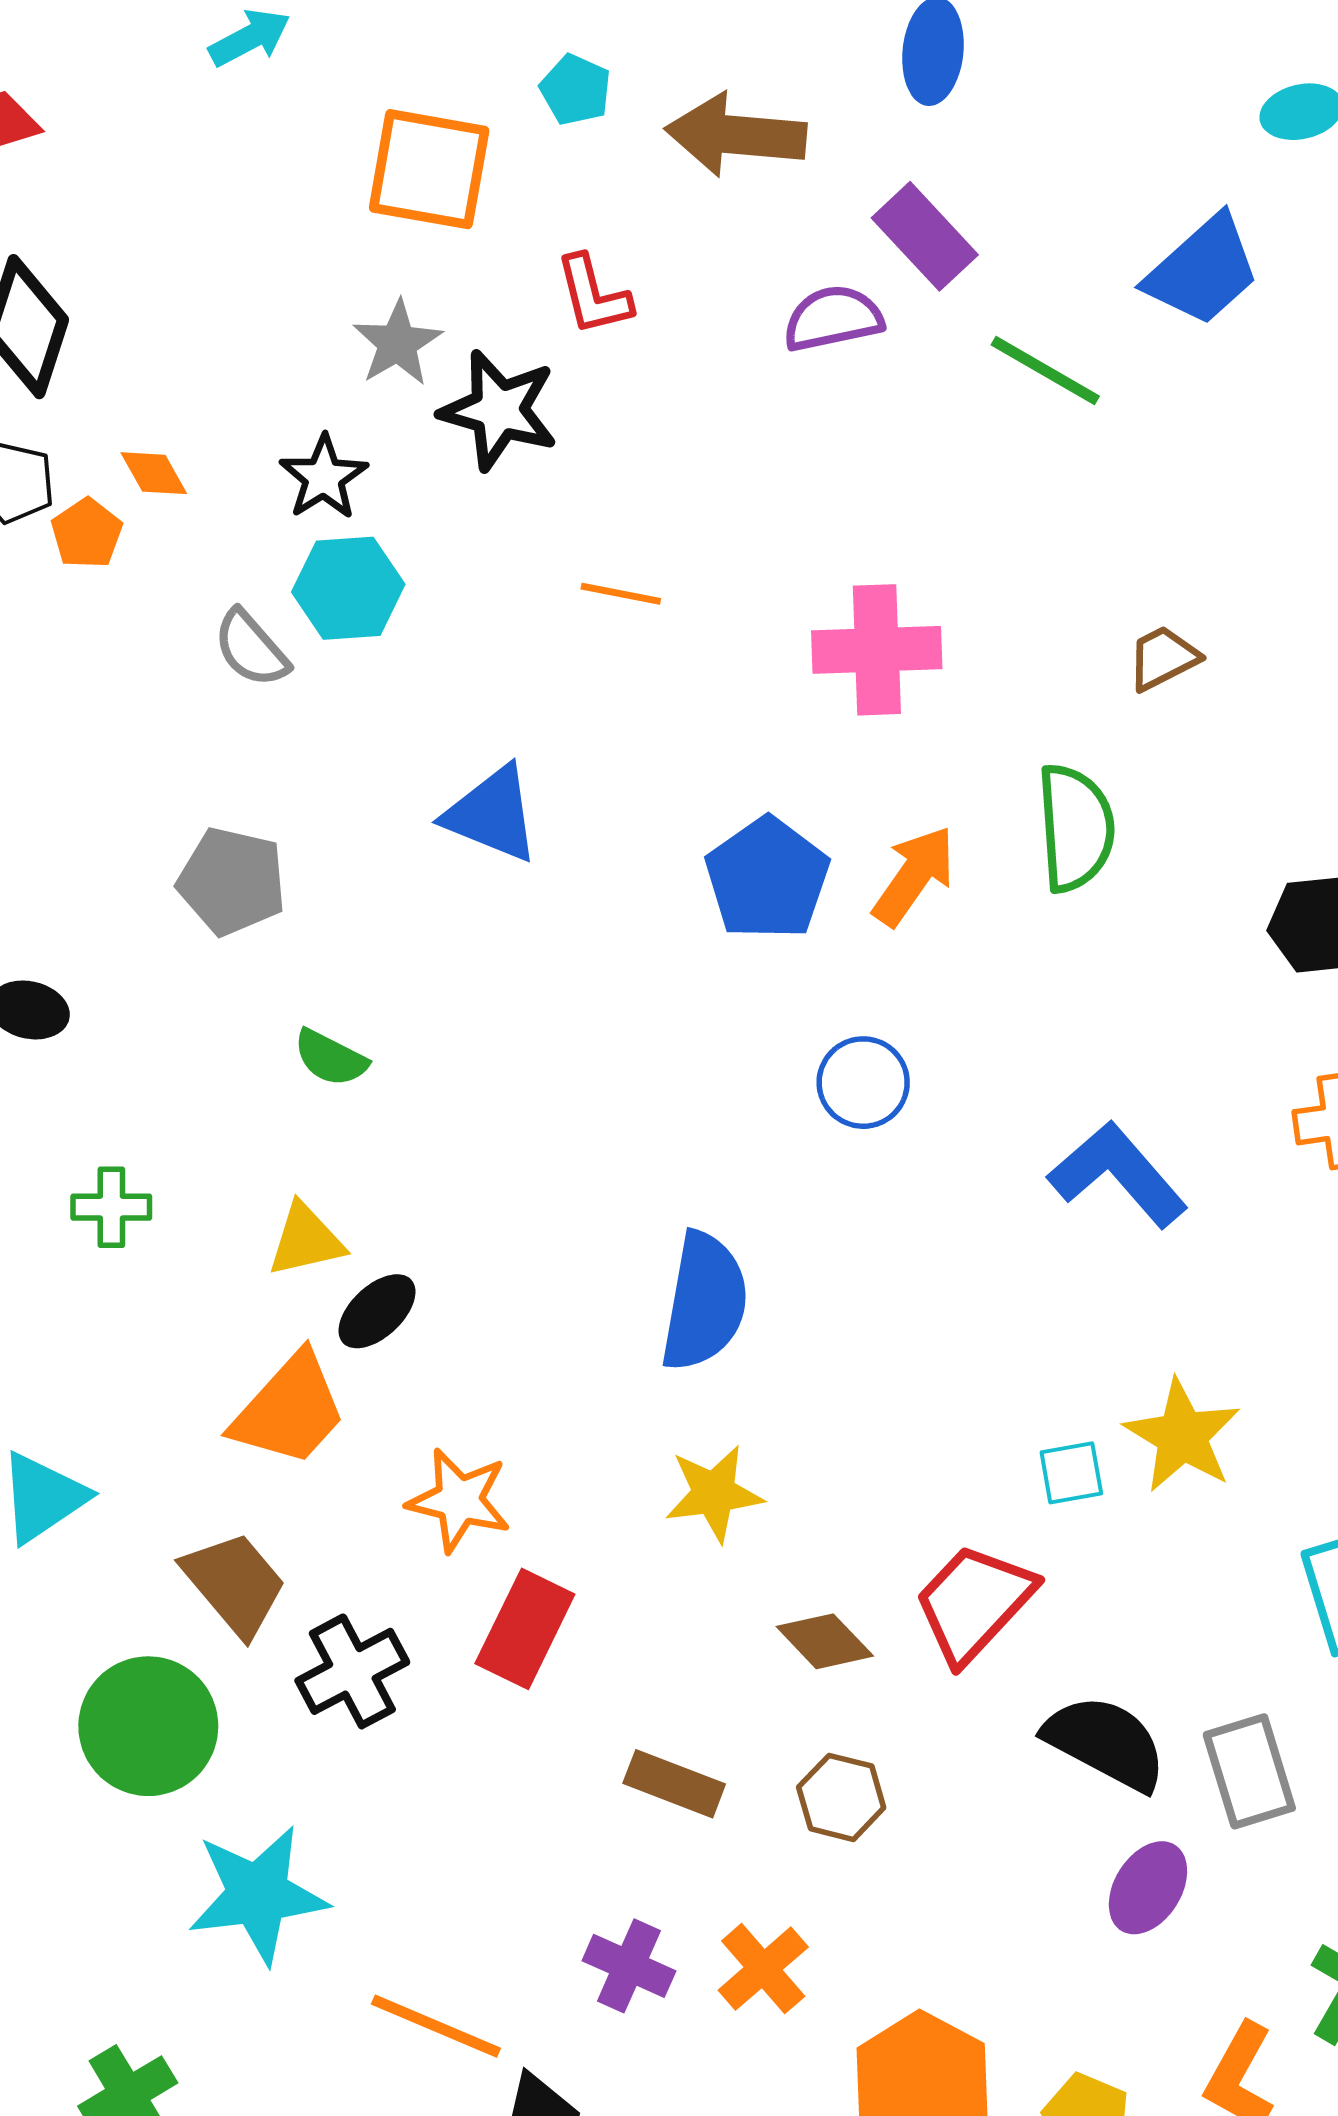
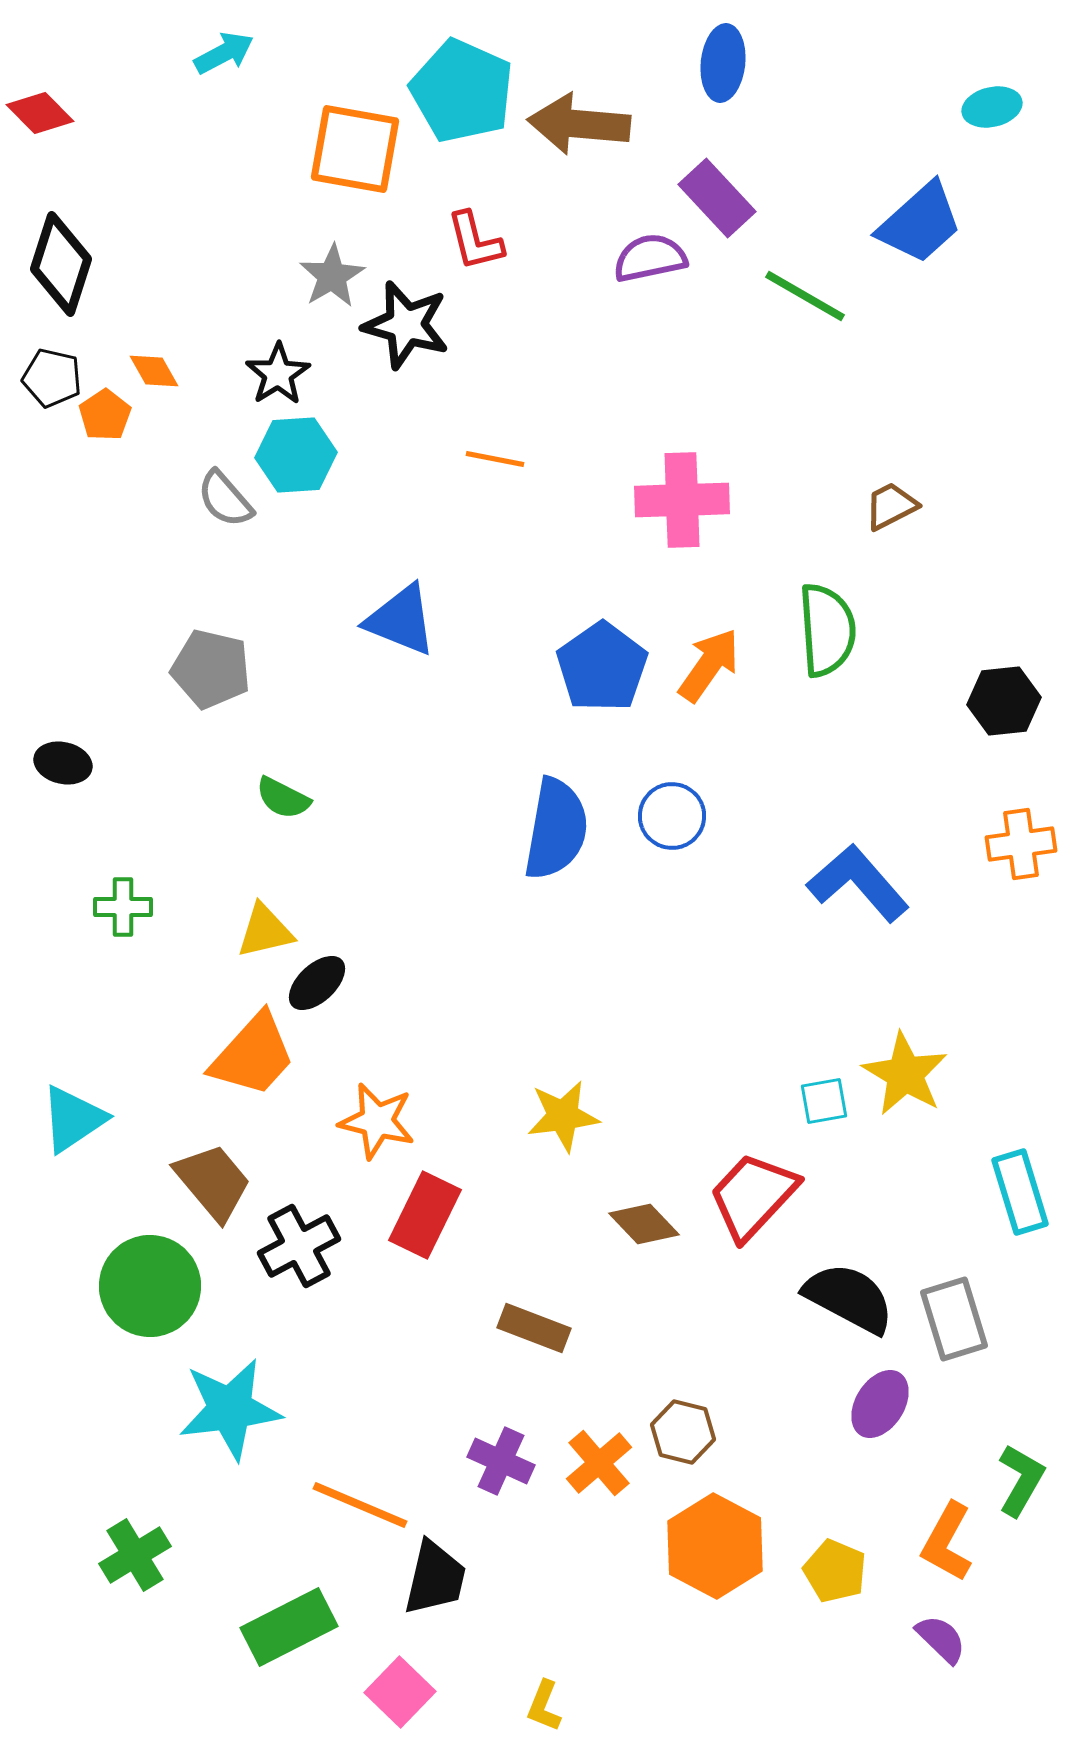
cyan pentagon: (576, 90) -> (462, 91), size x2.0
blue semicircle: (704, 1302) -> (556, 829), moved
brown hexagon: (841, 1797) -> (683, 1432), moved

